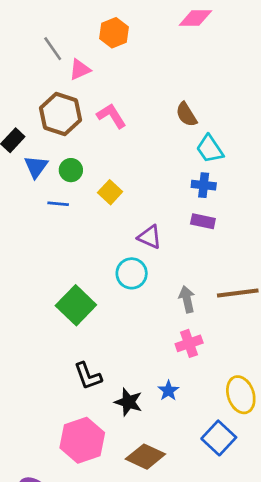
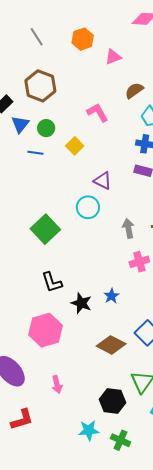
orange hexagon: (114, 33) -> (83, 39), moved
pink triangle: (80, 70) -> (113, 57), moved
brown semicircle: (186, 114) -> (134, 91), turned 84
pink L-shape: (111, 116) -> (98, 113), moved
pink cross: (189, 343) -> (139, 262), moved
brown diamond: (145, 457) -> (111, 345), moved

